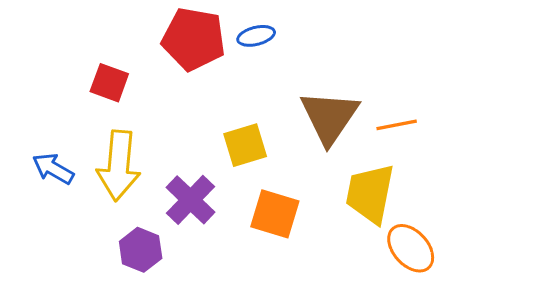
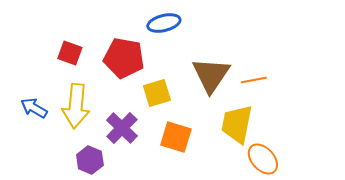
blue ellipse: (256, 36) -> (164, 23), size x1.4
red pentagon: (194, 39) -> (124, 58), moved

